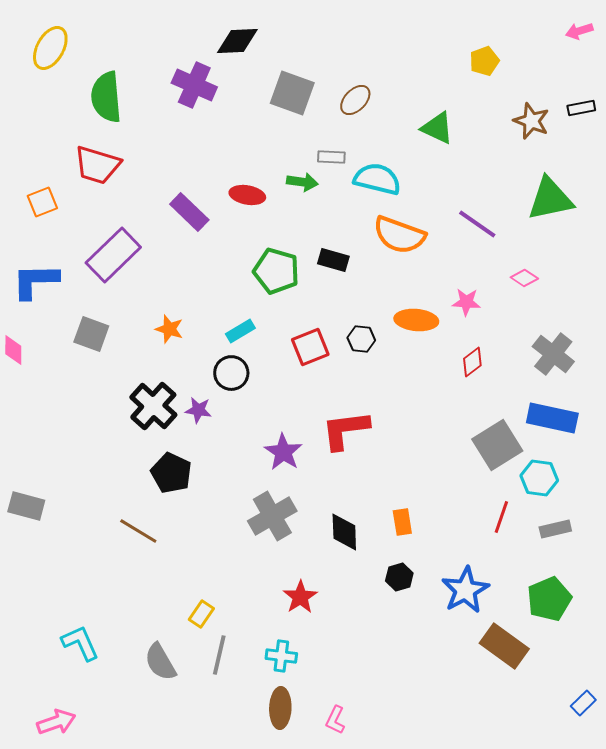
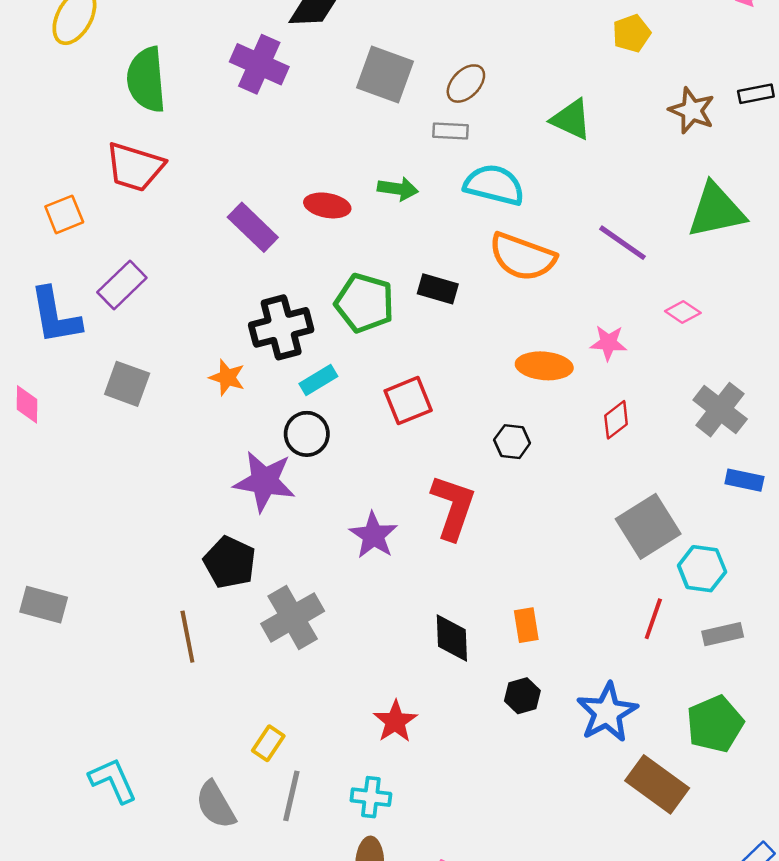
gray rectangle: (331, 157) -> (451, 131), moved
purple rectangle: (113, 255) -> (122, 285), moved, size x0.7
blue L-shape: (35, 281) -> (55, 316), turned -99
black hexagon: (361, 339) -> (512, 442), moved
black cross: (153, 406) -> (281, 327), moved, turned 33
purple star: (198, 410) -> (264, 481), size x1.8
blue rectangle: (552, 418) -> (744, 480), moved, size x0.6
red L-shape: (345, 430) -> (453, 507), turned 116
gray cross: (272, 516) -> (293, 617), moved
brown line: (138, 531) -> (187, 637), turned 48

